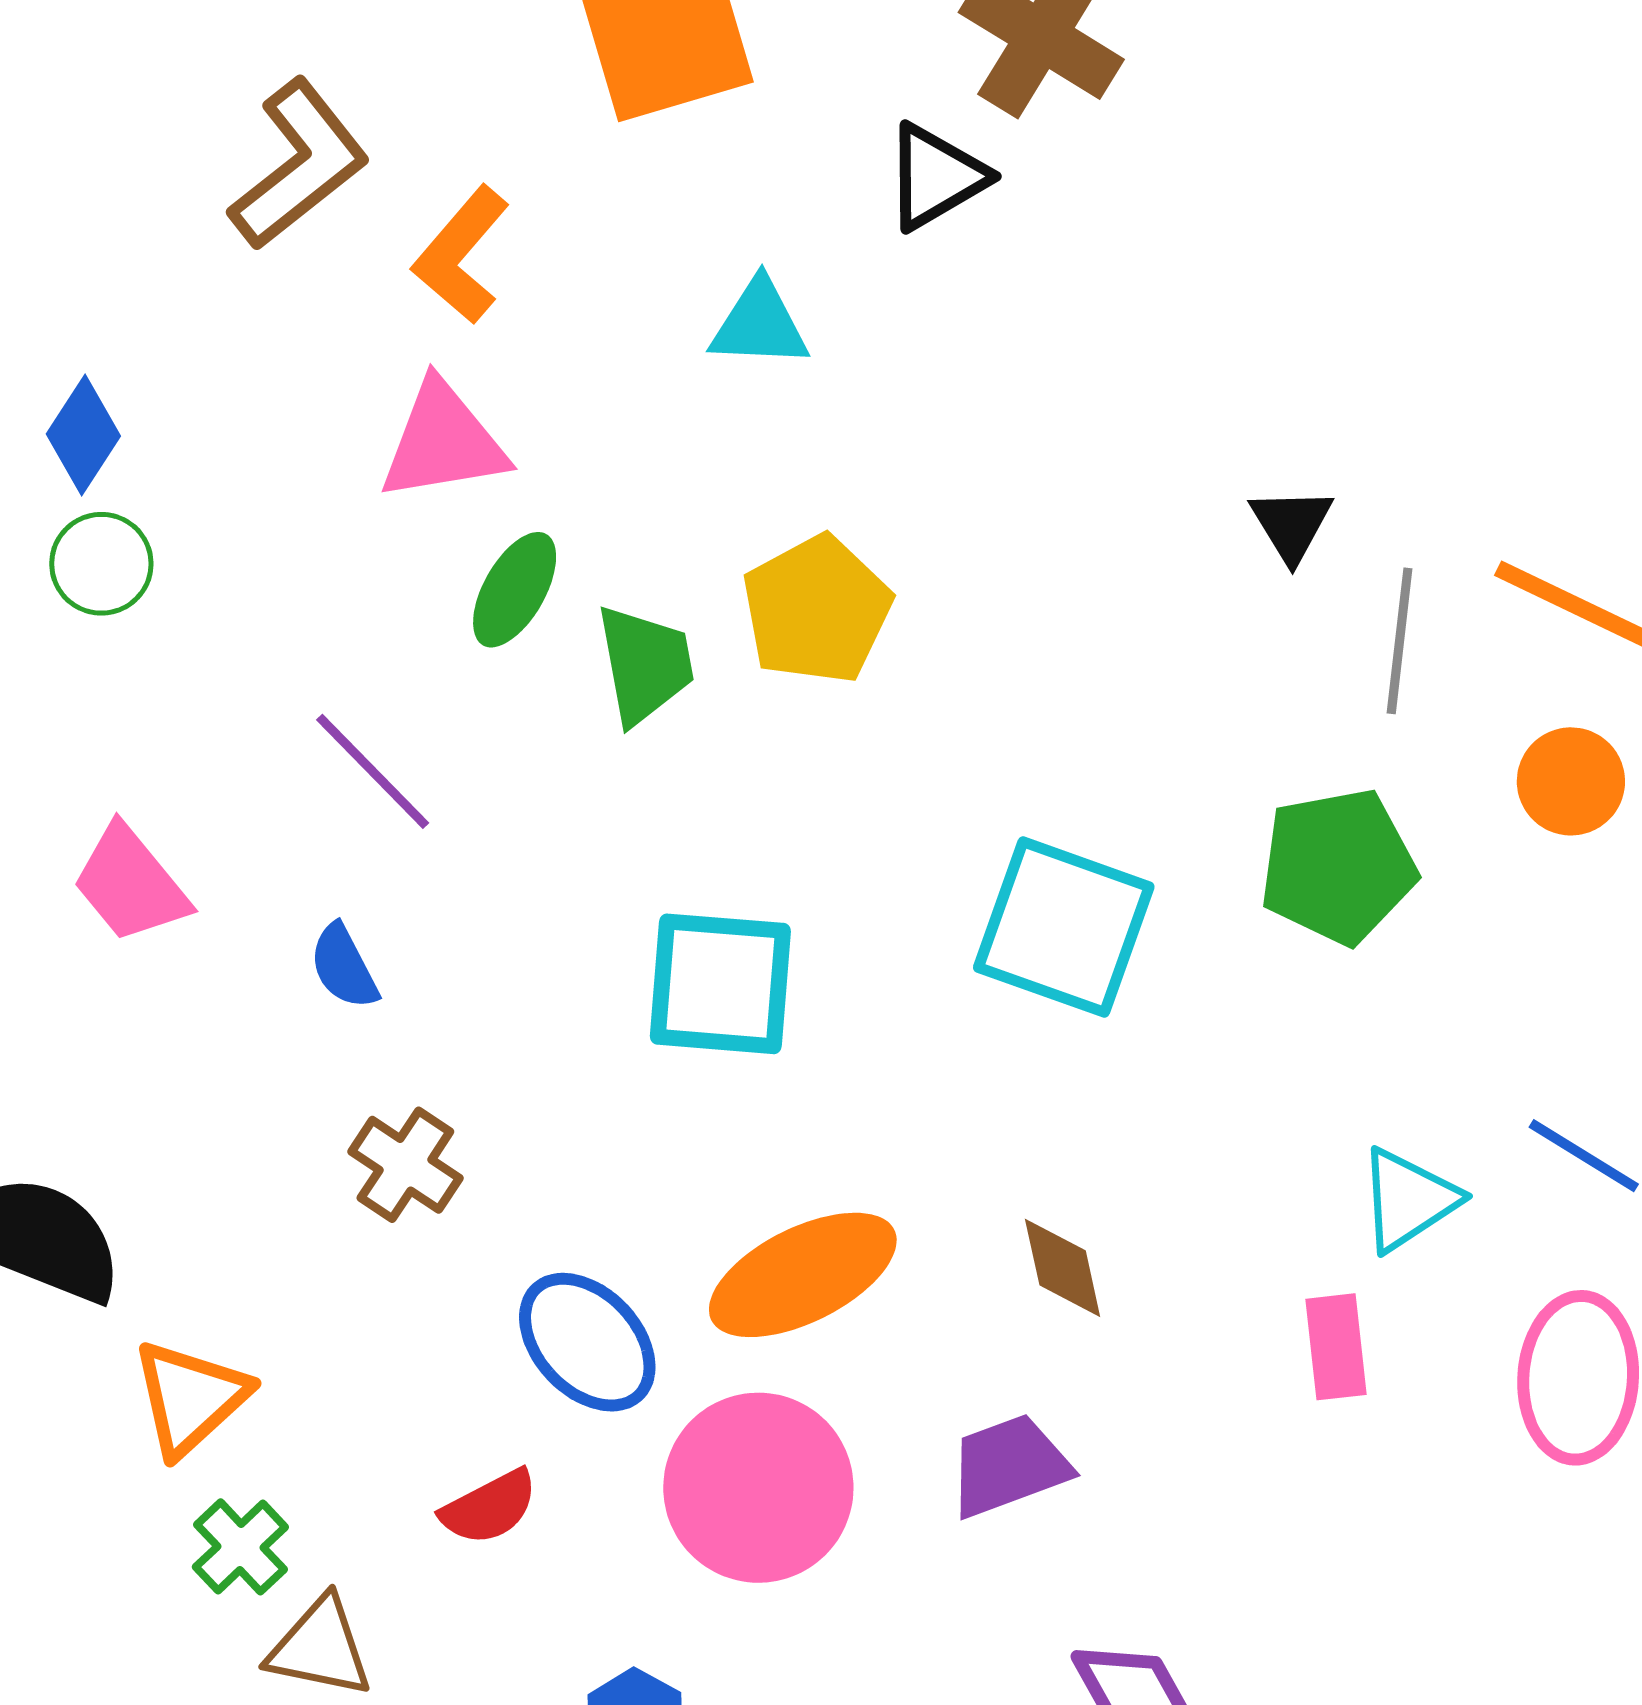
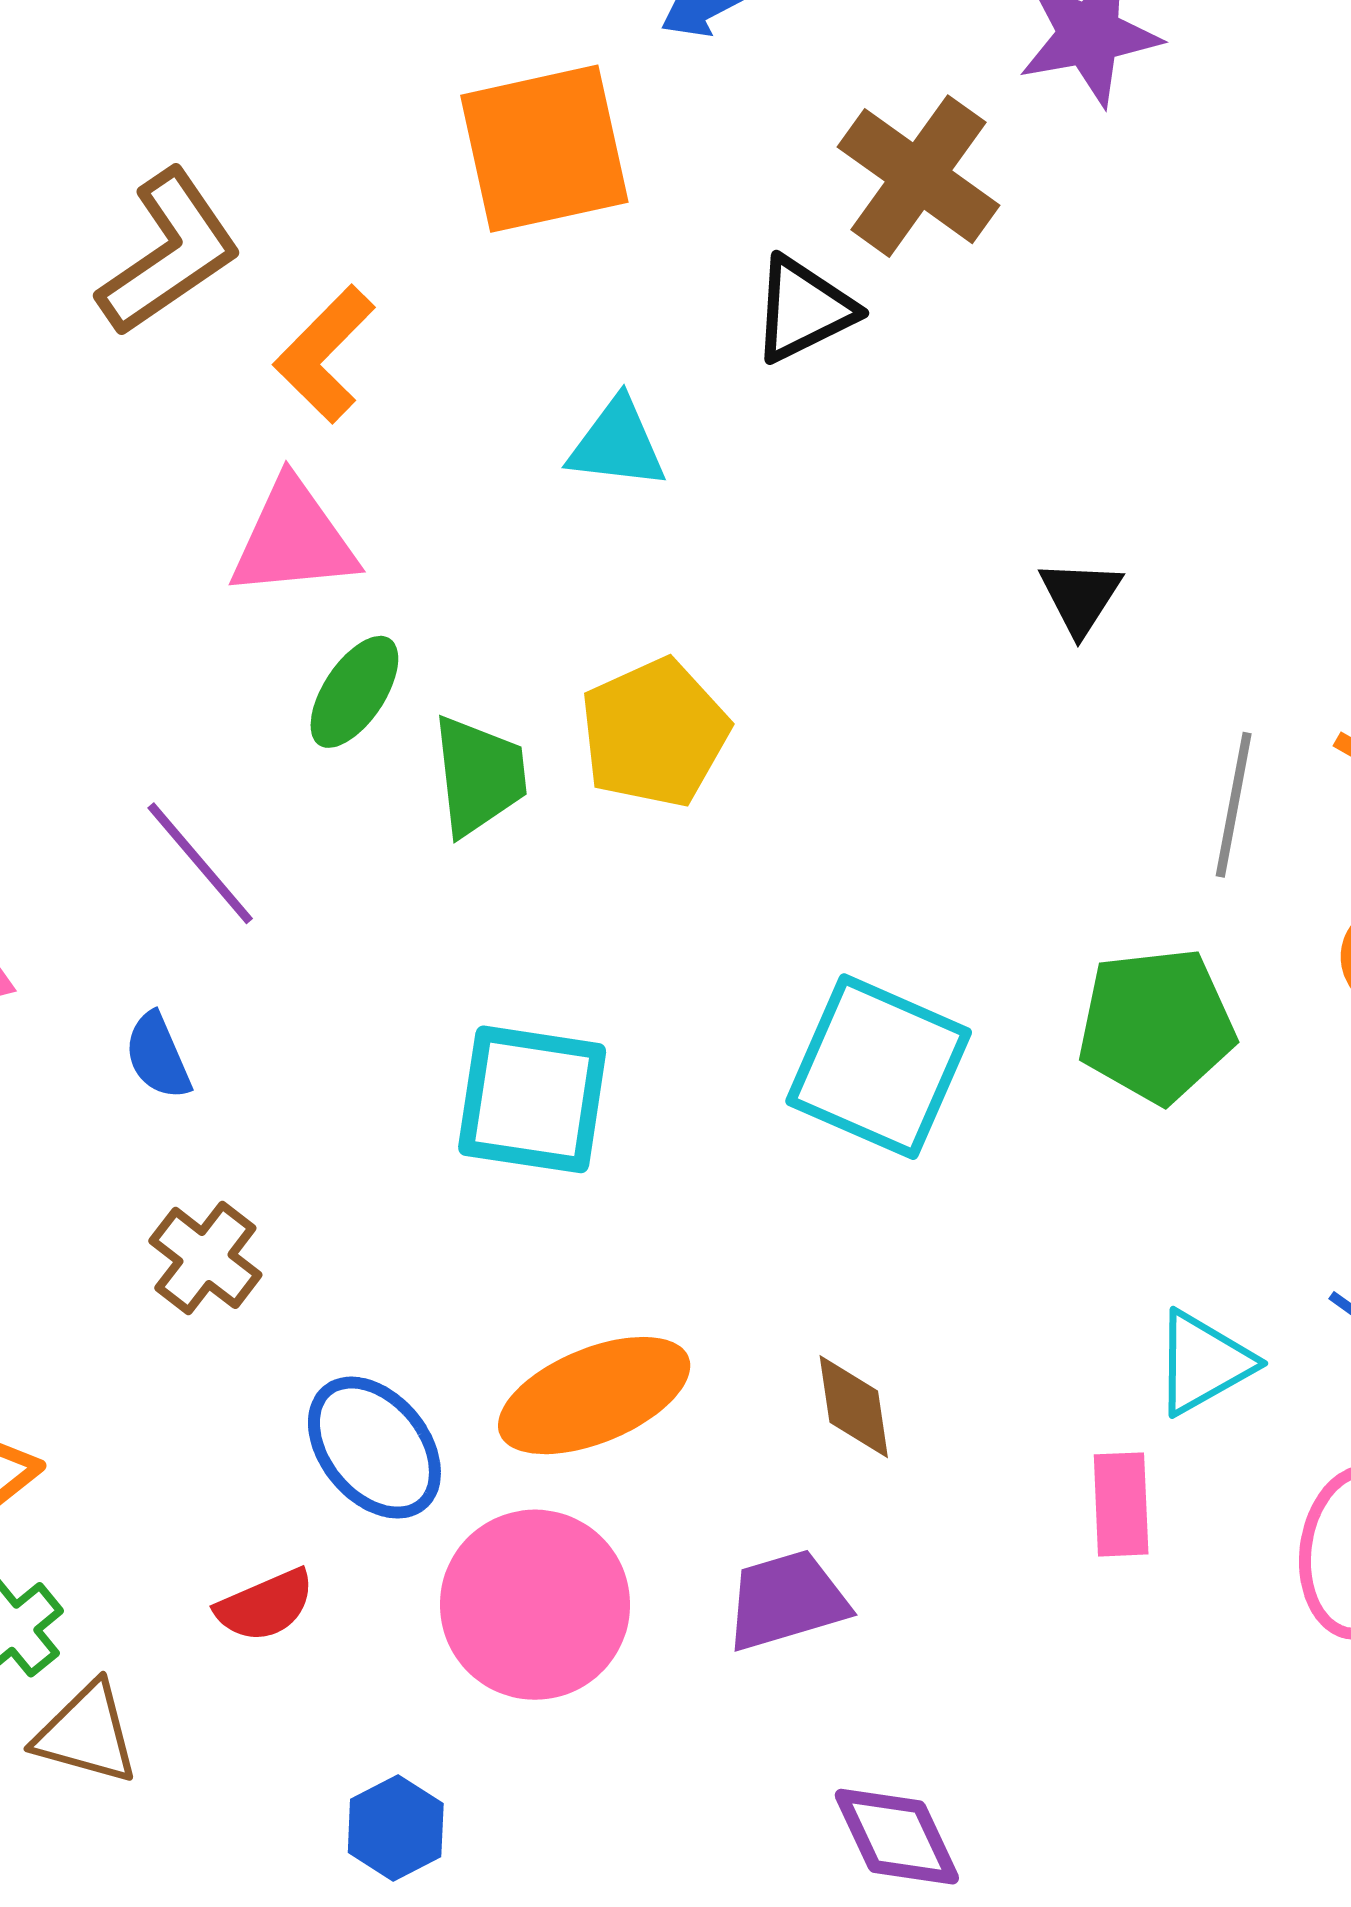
black triangle: (1291, 524) -> (1080, 597), moved

